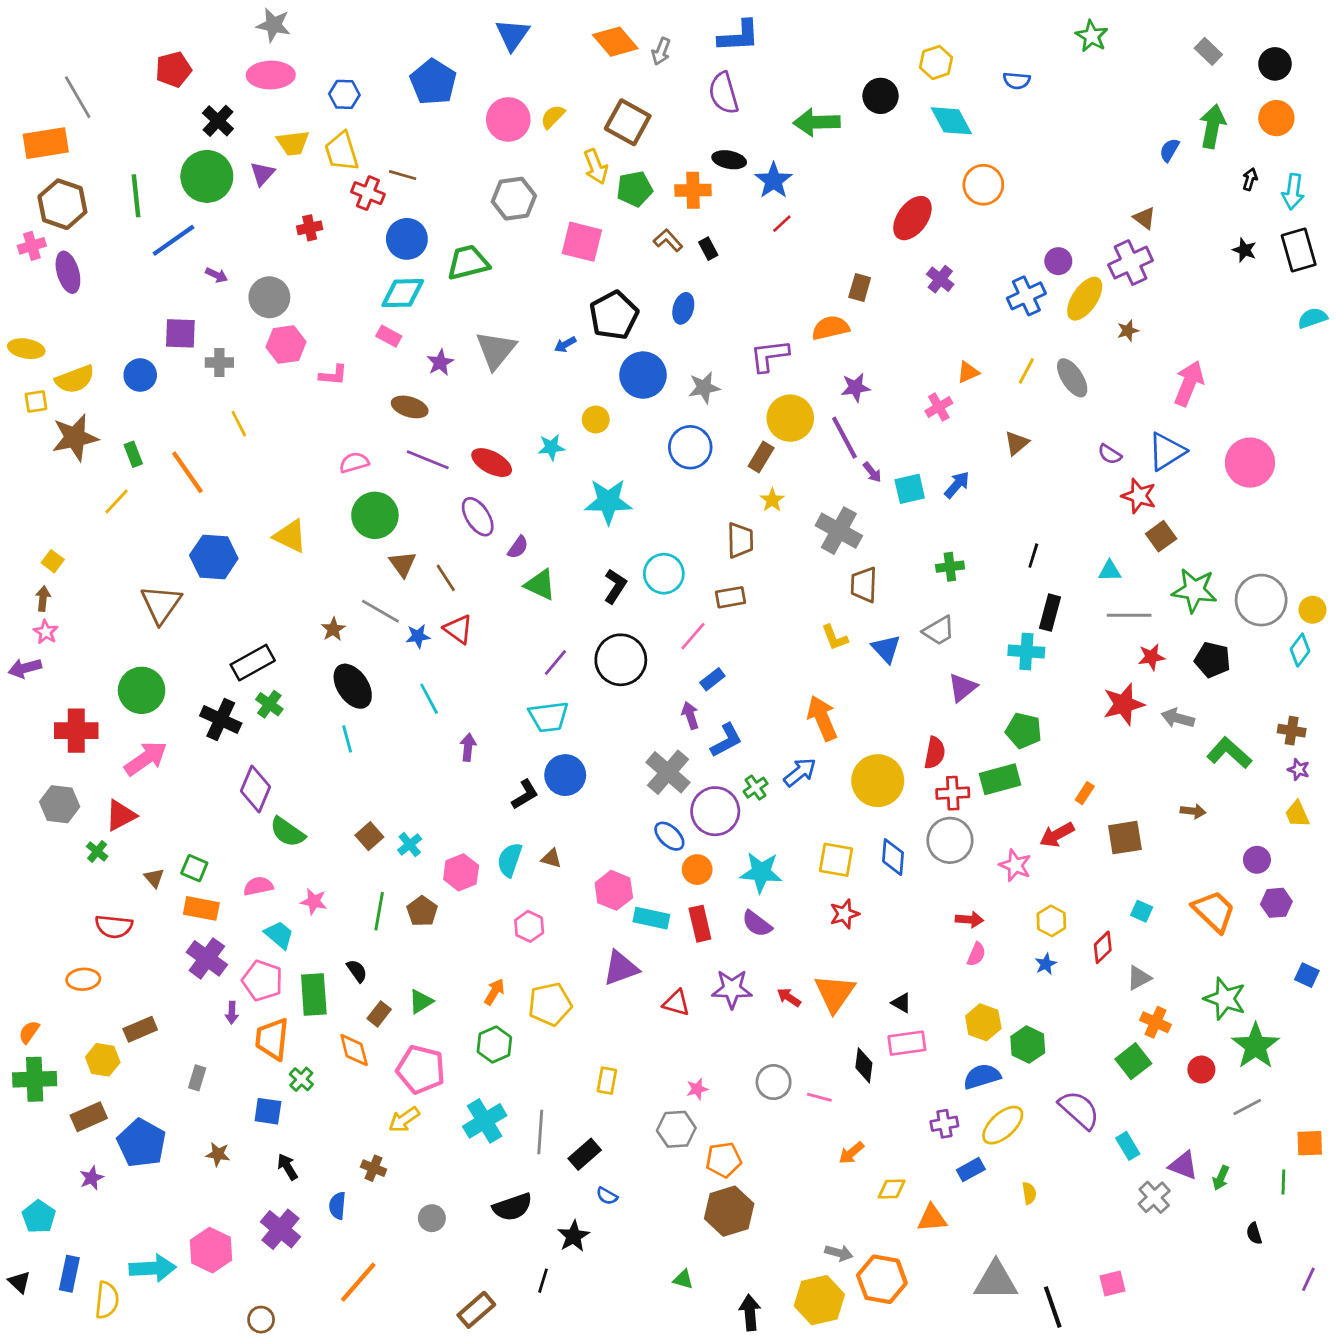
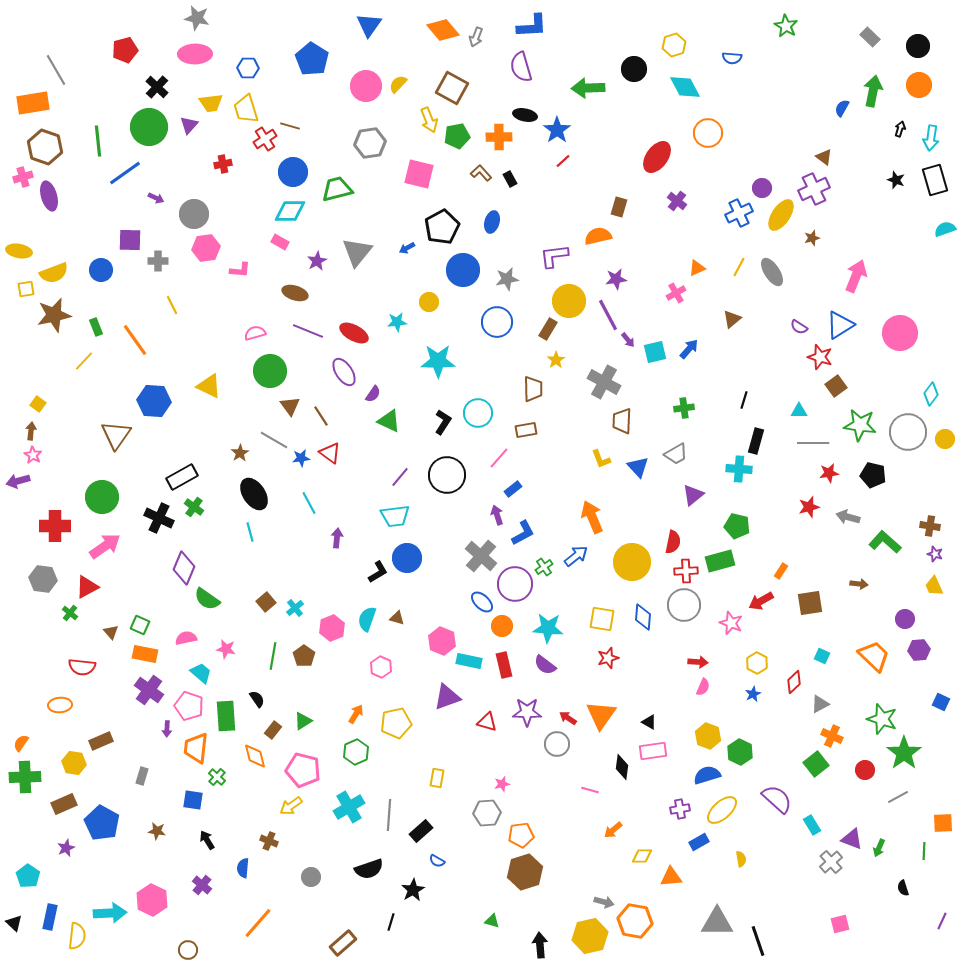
red cross: (368, 193) -> (265, 139), turned 35
cyan diamond: (1300, 650) -> (931, 394), moved
red star: (1124, 704) -> (809, 507), size x0.7
gray circle: (774, 1082) -> (557, 744), moved
purple cross: (280, 1229) -> (202, 885), size x0.7
pink square: (1112, 1283) -> (840, 924), moved

